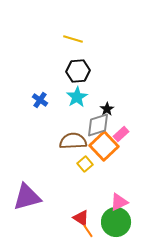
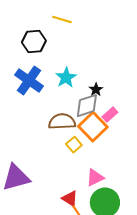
black hexagon: (78, 71) -> (34, 42), moved
blue cross: (40, 100) -> (29, 81), size x1.8
pink triangle: (119, 202) -> (95, 178), moved

